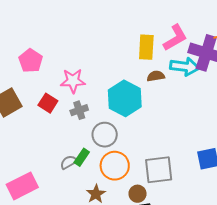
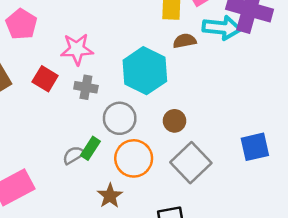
gray cross: (79, 110) -> (86, 87), turned 30
gray square: (159, 170) -> (191, 163), turned -36
brown circle: (138, 194) -> (174, 121), moved

